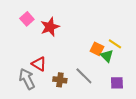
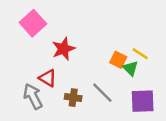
pink square: (27, 19) -> (33, 23), size x1.5
red star: (50, 27) -> (63, 49), moved
purple square: (117, 83) -> (143, 101), size x1.5

